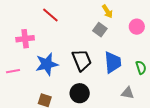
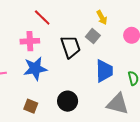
pink cross: (25, 39) -> (30, 41), moved
black trapezoid: (82, 60) -> (70, 47), moved
gray triangle: (128, 93) -> (118, 104), size x1.6

